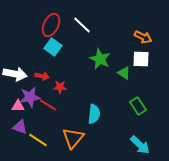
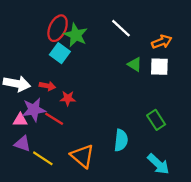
white line: (82, 25) -> (121, 28), moved
orange arrow: (143, 37) -> (162, 42), turned -48
green star: (100, 59) -> (76, 35), moved
green triangle: (124, 73) -> (135, 64), moved
cyan semicircle: (94, 114) -> (121, 140), moved
orange triangle: (73, 138) -> (82, 156), turned -30

